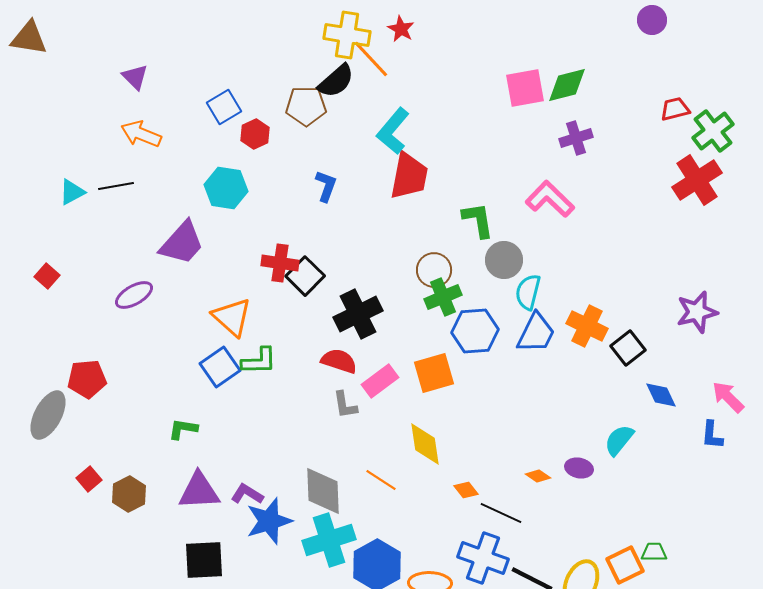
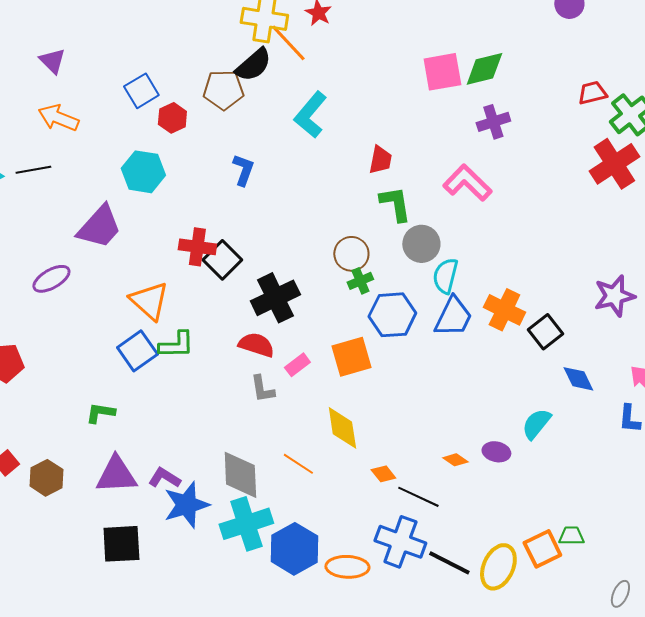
red trapezoid: (409, 176) -> (380, 160), moved, size x0.6
green cross: (443, 297) -> (360, 281), size x0.7
pink rectangle: (380, 381) -> (297, 365), size x0.7

